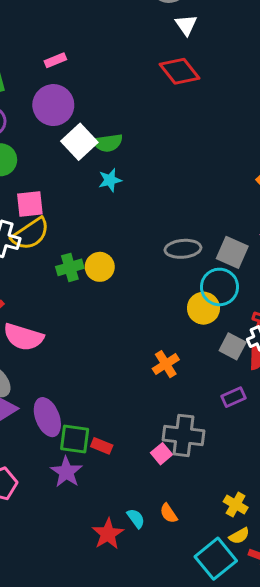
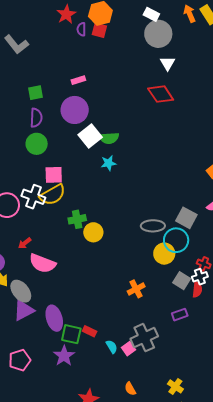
gray ellipse: (183, 249) -> (153, 226), moved
yellow circle: (100, 267) -> (93, 232), moved
gray cross: (184, 435) -> (144, 338), turned -36
red rectangle: (102, 446) -> (90, 331), moved
cyan semicircle: (136, 518) -> (112, 347), moved

